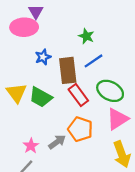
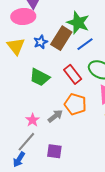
green star: (86, 36) -> (78, 23), size x1.6
brown rectangle: (68, 70) -> (61, 38), moved, turned 40
yellow triangle: (16, 93) -> (16, 46), moved

